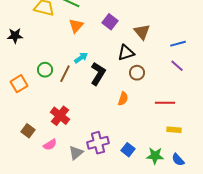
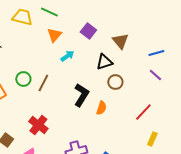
cyan arrow: (81, 58) -> (67, 56), moved
black L-shape: (98, 74) -> (81, 95), moved
red line: (165, 103) -> (143, 112), turned -48
yellow rectangle: (174, 130) -> (152, 139), turned -72

